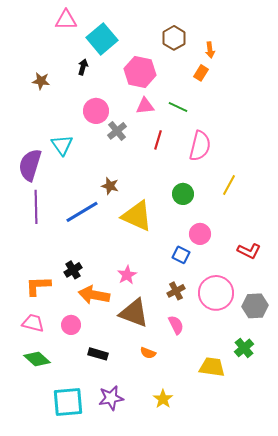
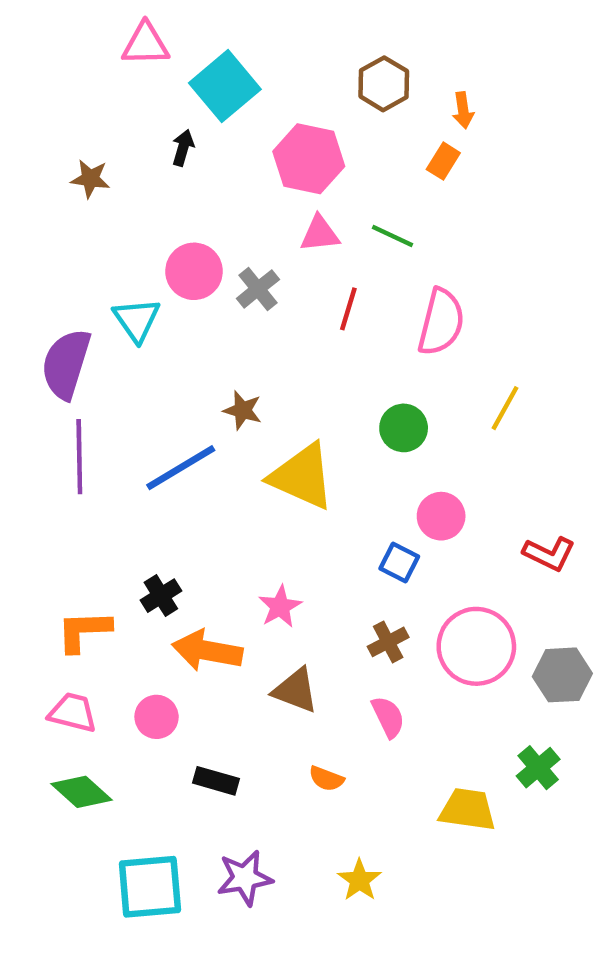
pink circle: (96, 111) -> (194, 271), moved
brown triangle: (134, 313) -> (295, 690), size x0.7

